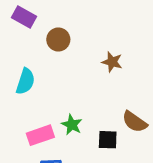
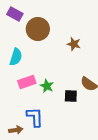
brown circle: (58, 39) -> (38, 29), size x1.5
pink rectangle: (40, 135) -> (27, 82), moved

